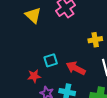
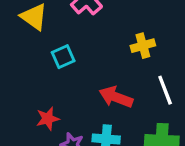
cyan square: (51, 60) -> (63, 57), moved

